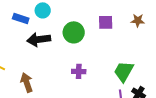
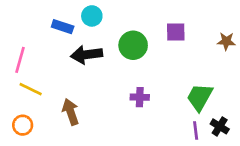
brown star: (138, 20) -> (226, 41), moved

